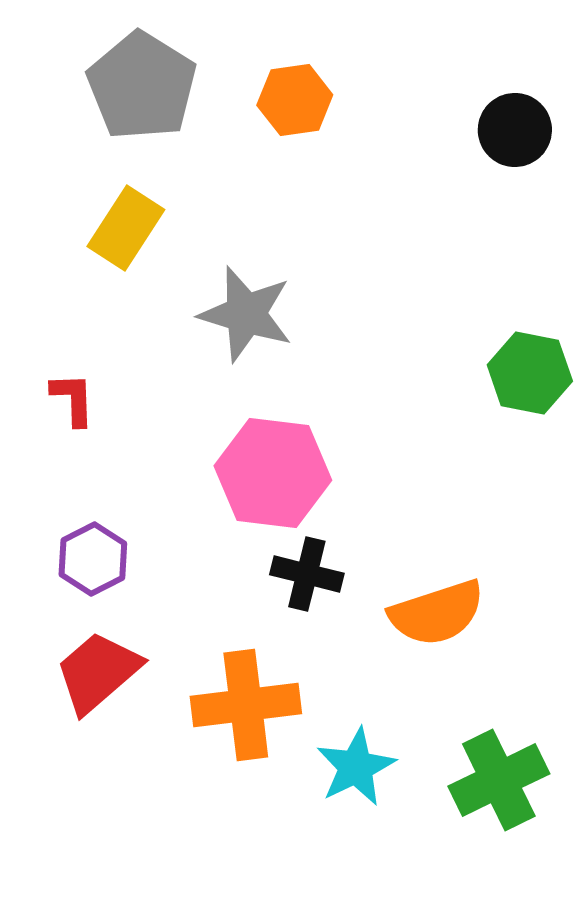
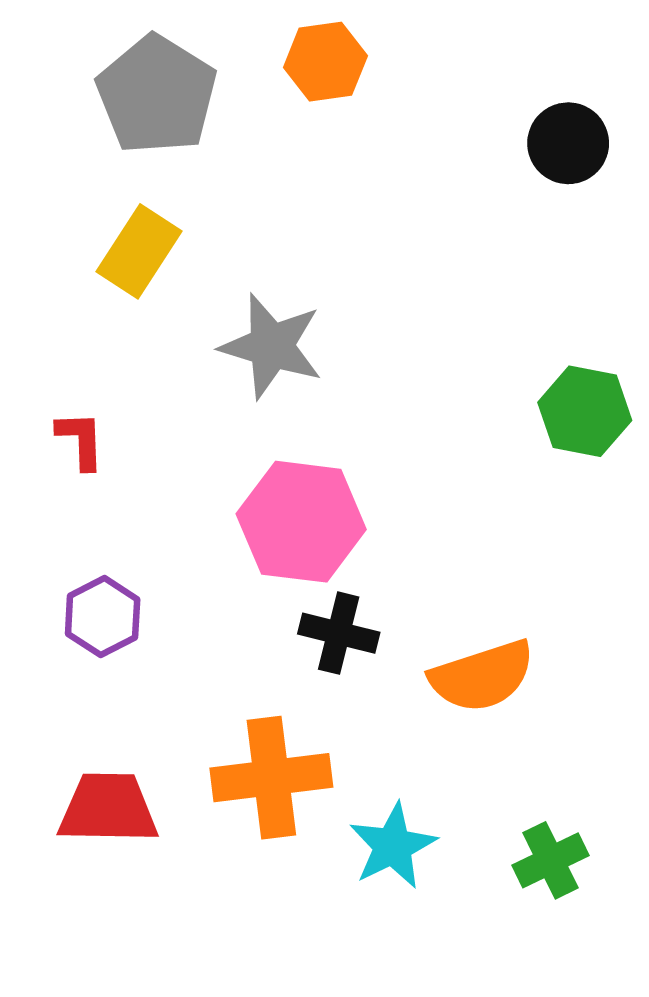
orange hexagon: (295, 100) -> (325, 62), moved
red trapezoid: (98, 672) -> (108, 808), moved, turned 42
green cross: (499, 780) -> (551, 860), size x0.7

